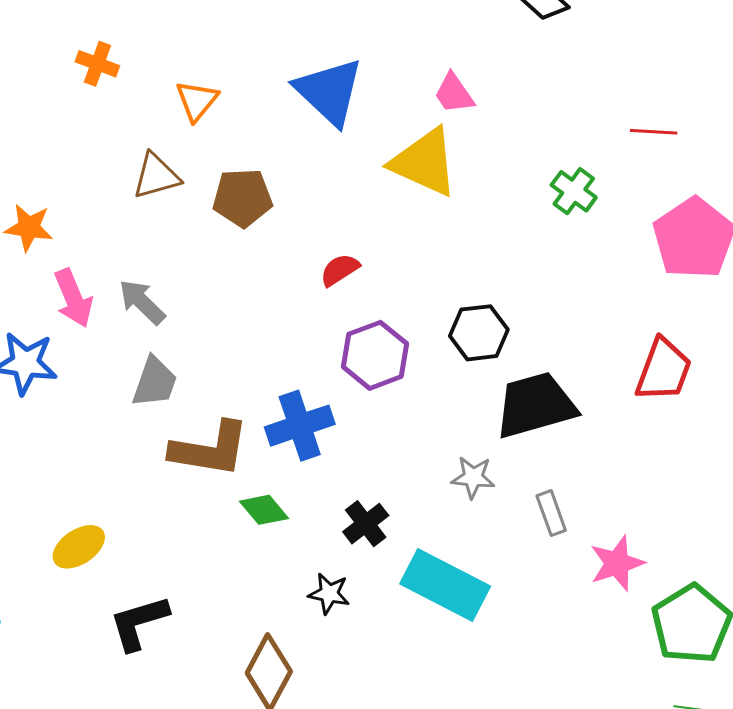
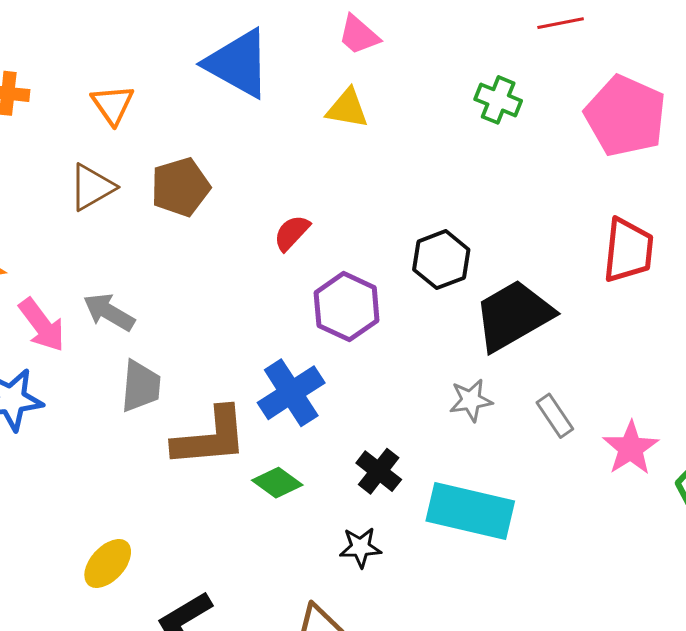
yellow triangle: (424, 162) -> (347, 108), size x0.6

